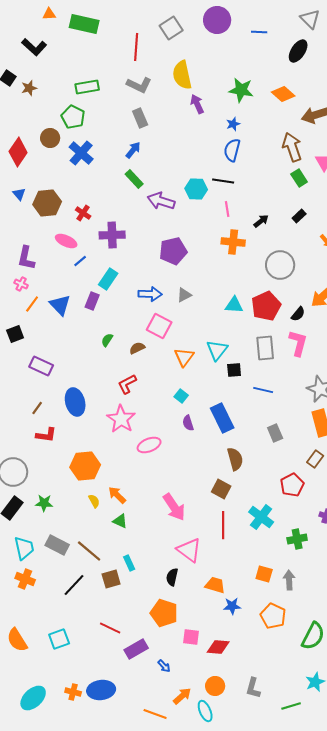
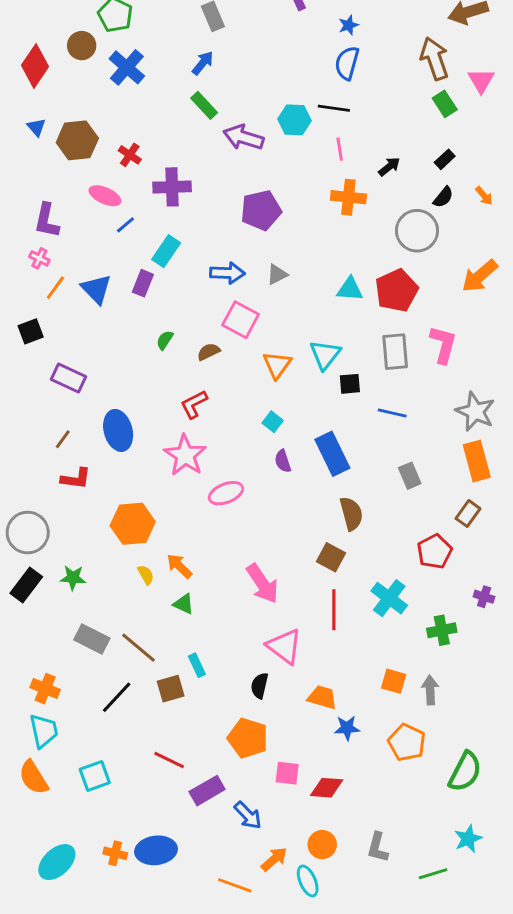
black semicircle: (298, 314) -> (443, 197), moved
cyan trapezoid: (24, 548) -> (44, 731), moved
blue arrow: (164, 666) -> (248, 815), size x1.5

